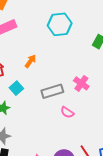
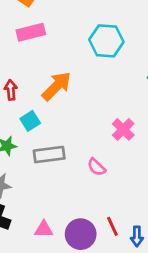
orange arrow: (30, 61) -> (56, 86), size x1.6
gray rectangle: (52, 91) -> (49, 155), moved

